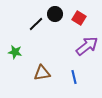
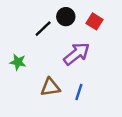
purple arrow: (87, 46) -> (77, 54), moved
blue line: (74, 77) -> (79, 92), moved, turned 32

